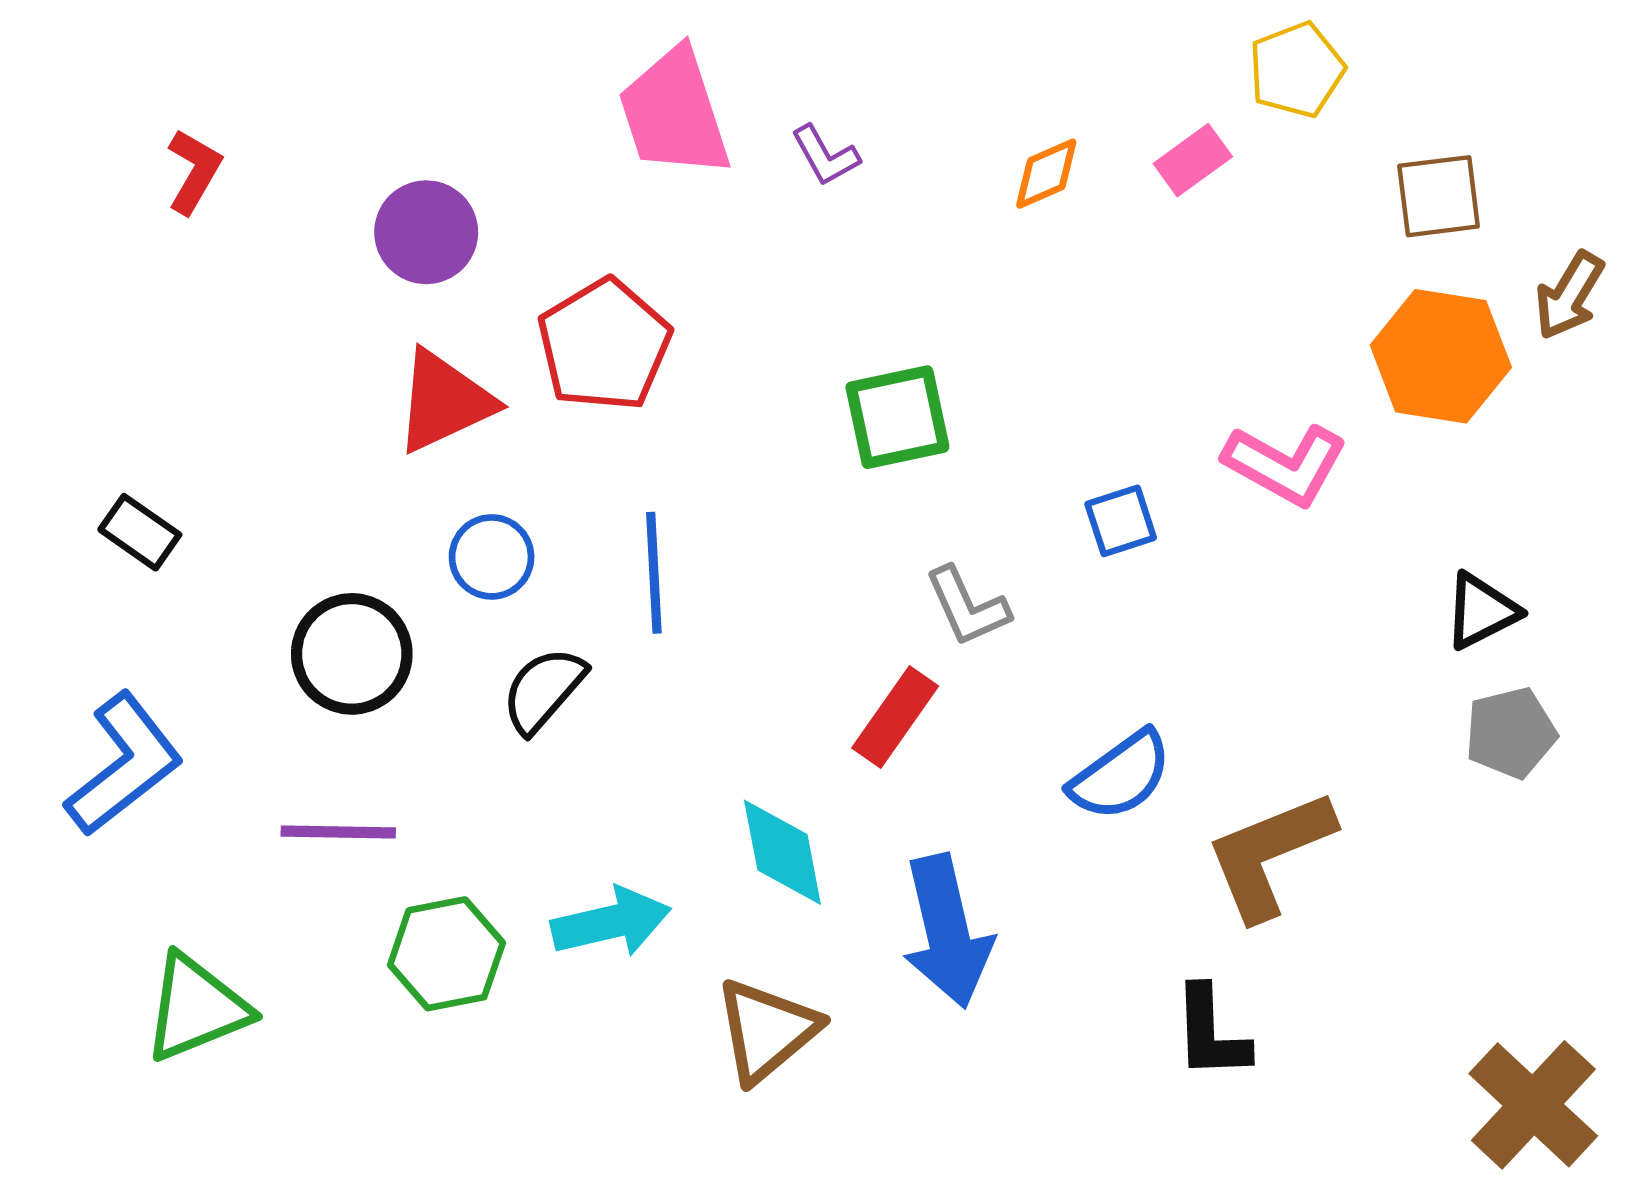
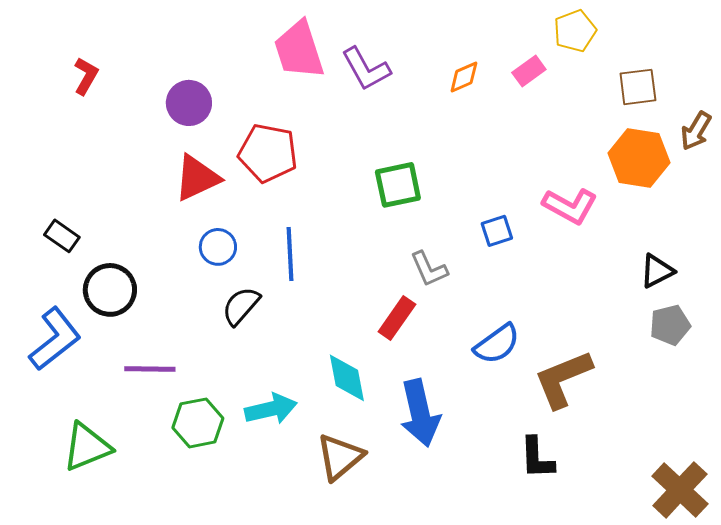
purple L-shape: (825, 156) -> (366, 69), size x1.6
red pentagon: (604, 345) -> (268, 153), turned -30
black circle: (352, 654) -> (110, 290), moved

